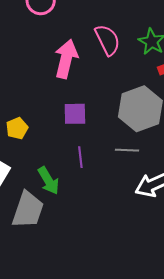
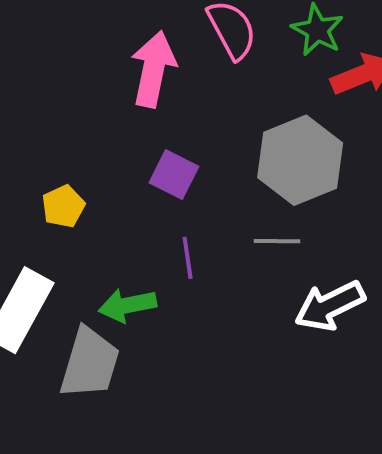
purple square: (75, 114) -> (174, 175), turned 30
green arrow: (48, 181) -> (128, 305), turned 112

